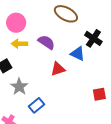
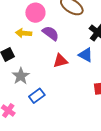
pink circle: (16, 23) -> (35, 13), moved
blue triangle: (78, 54) -> (86, 55), moved

